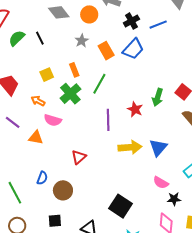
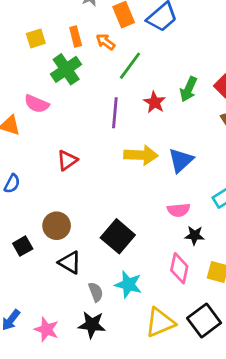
green line: (99, 84) -> (130, 66), moved
orange arrow: (38, 101) -> (105, 42), moved
pink semicircle: (161, 183) -> (179, 210), turned -42
brown circle: (63, 190) -> (57, 226), moved
black square: (55, 221) -> (23, 246), turned -32

